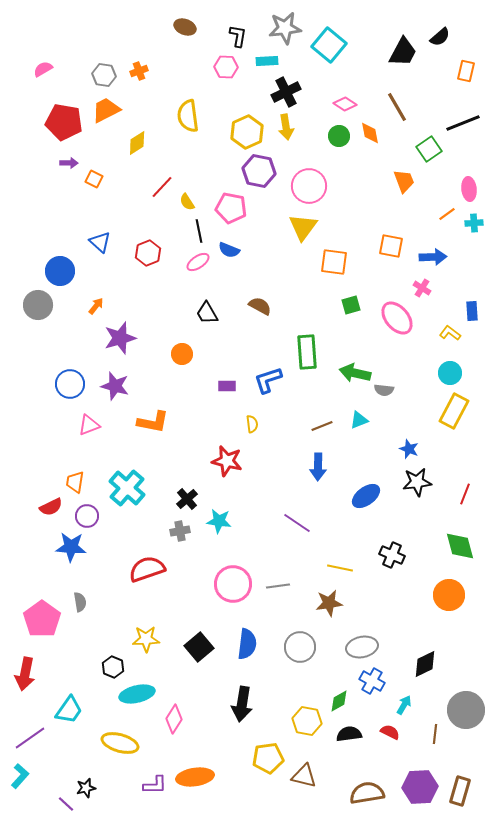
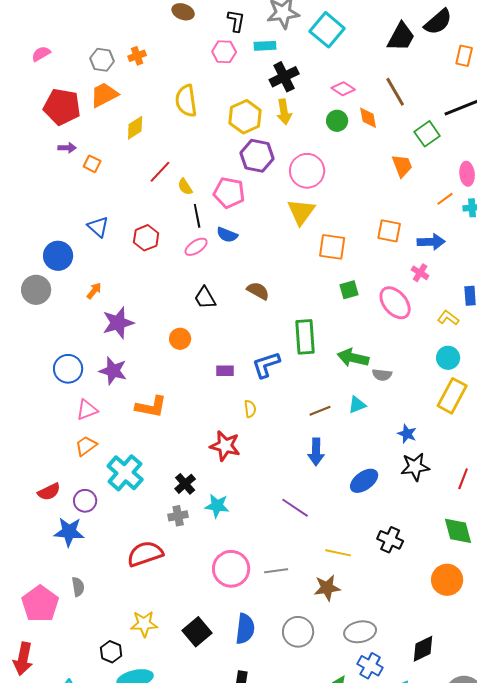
black semicircle: (440, 37) -> (438, 22), size x1.4
orange trapezoid: (75, 482) -> (86, 446), moved, turned 45

